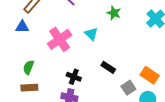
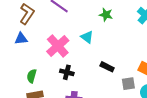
black cross: (74, 77) -> (67, 72), moved
gray square: (128, 88) -> (128, 84), turned 32

